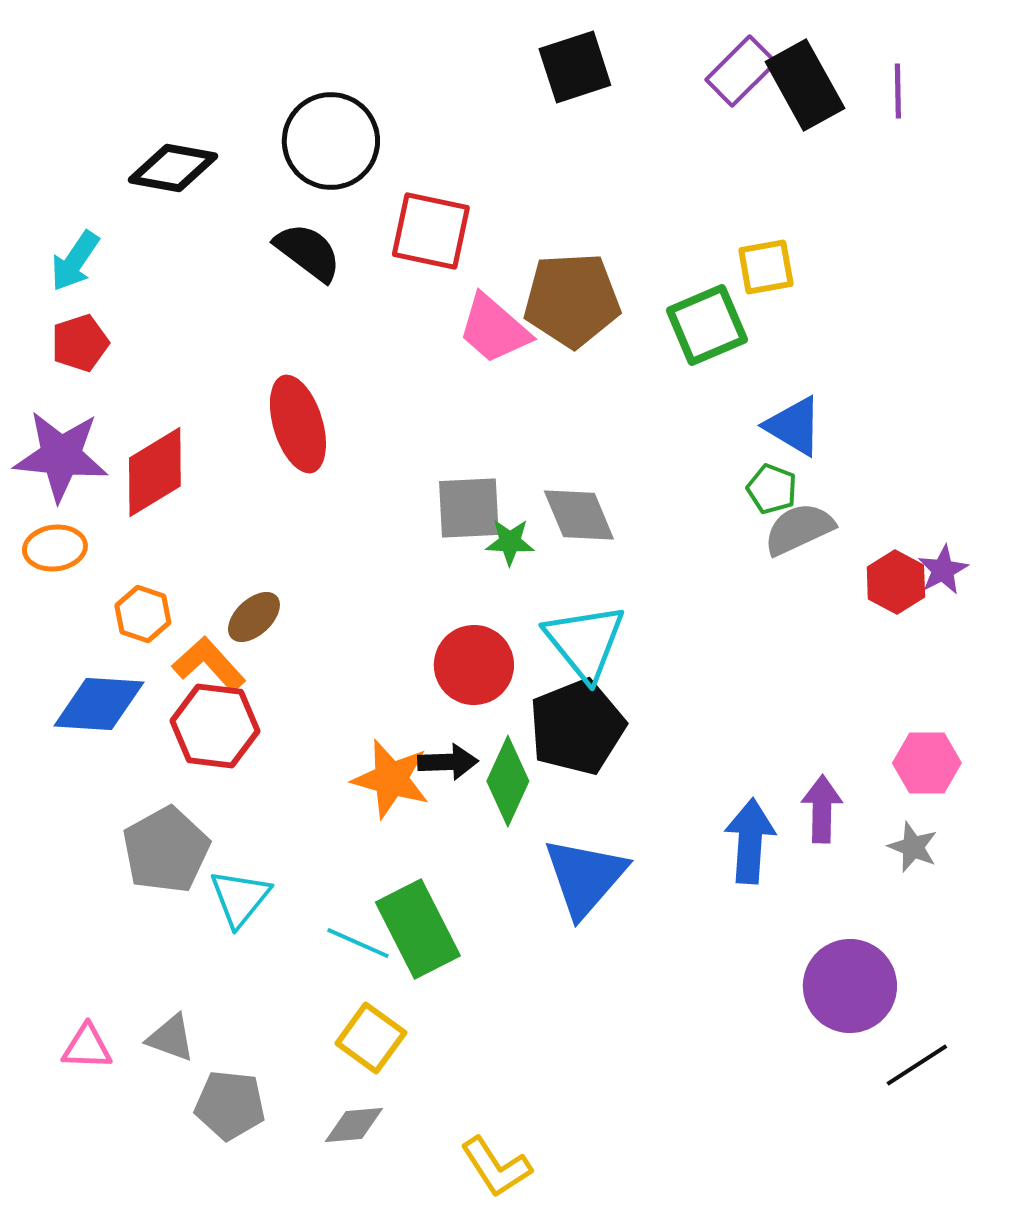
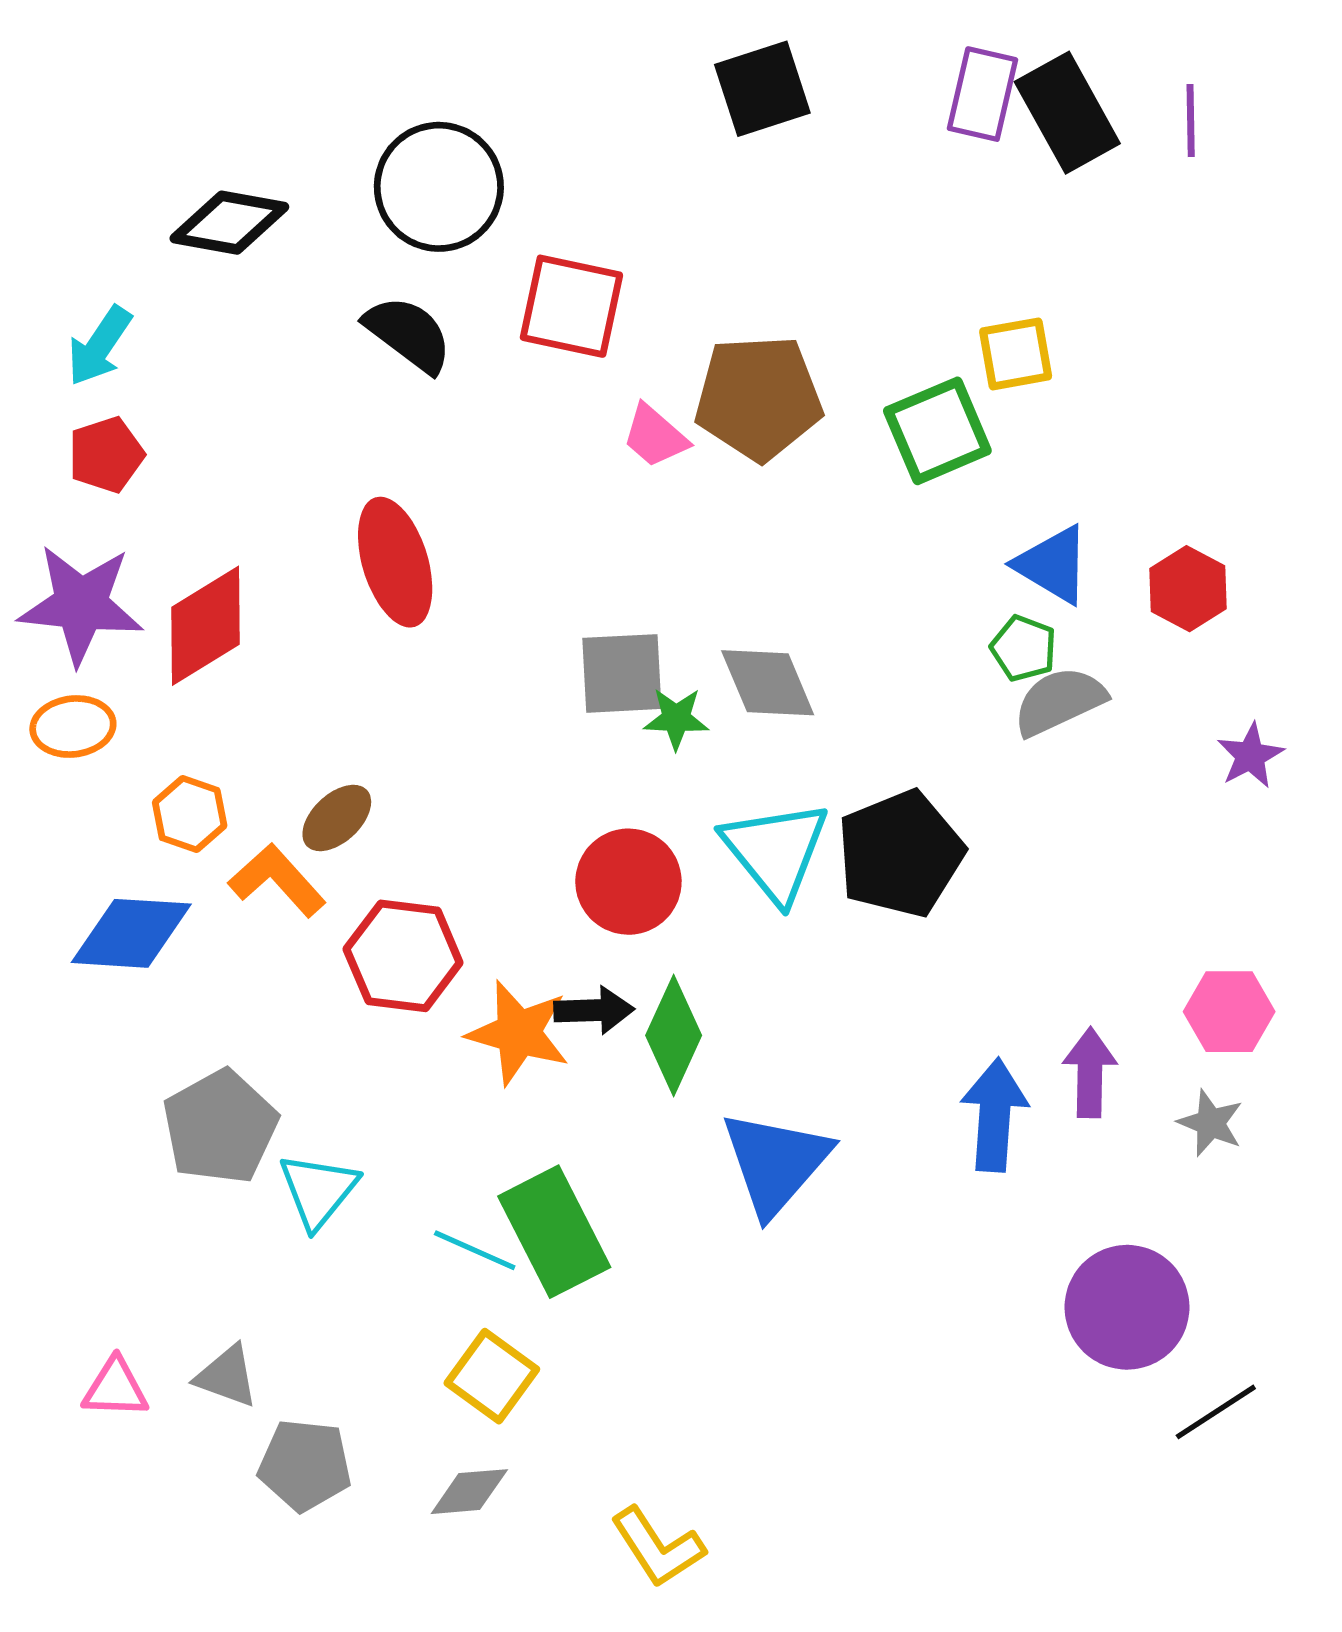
purple rectangle: (741, 71) -> (982, 94), turned -32
pink trapezoid: (494, 329) -> (655, 436), size x0.7
red hexagon: (896, 582) -> (1188, 589), moved
red hexagon: (215, 726) -> (403, 956), moved
black pentagon: (577, 727) -> (900, 854), moved

